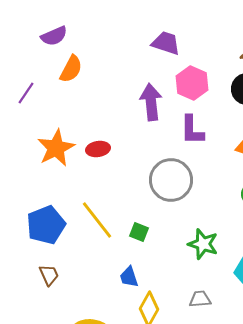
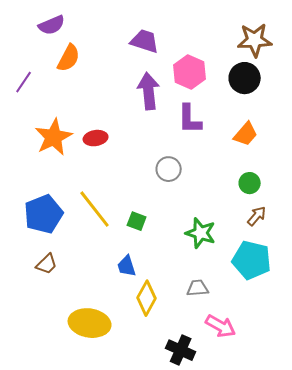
purple trapezoid: (166, 43) -> (145, 41), moved
gray circle: (171, 180) -> (169, 169), size x0.6
brown trapezoid: (49, 275) -> (47, 264), turned 70

